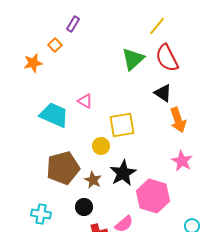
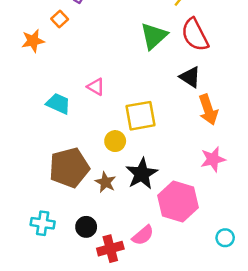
cyan trapezoid: (54, 115) -> (58, 104), size x0.7
pink star: (182, 161) -> (213, 159), turned 30
black circle: (84, 207) -> (86, 227), moved

